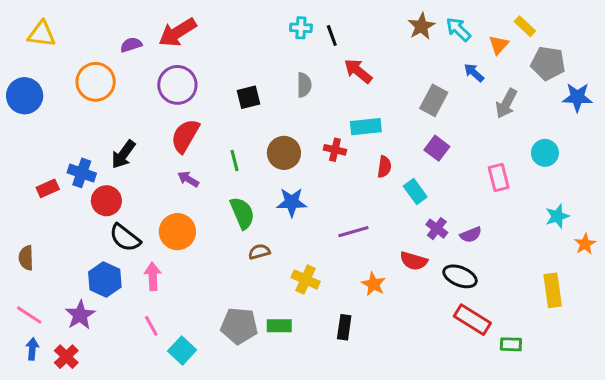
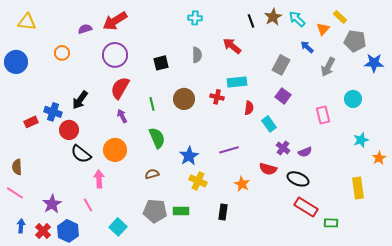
black line: (332, 36) -> (251, 21), moved
orange circle: (96, 82) -> (62, 53), size x0.6
purple arrow: (188, 179) -> (122, 116), turned 32
blue star: (292, 202) -> (189, 156), moved, turned -30
brown semicircle: (259, 252) -> (152, 174), moved
blue hexagon: (105, 279) -> (68, 231), moved
pink line: (29, 315) -> (15, 193), moved
pink line: (151, 326) -> (88, 205), moved

